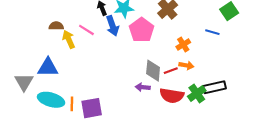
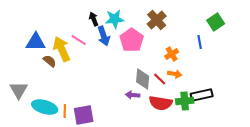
brown semicircle: (56, 26) -> (50, 61), moved, turned 40
blue line: (212, 32) -> (200, 42), turned 64
yellow arrow: (69, 39) -> (62, 49), size x1.4
blue triangle: (48, 67) -> (36, 42), moved
red line: (171, 71) -> (160, 79), turned 64
green cross: (197, 93) -> (185, 101), turned 30

